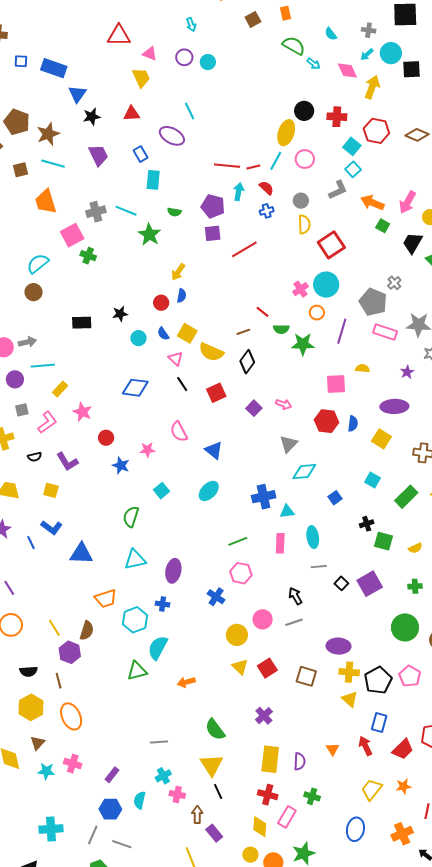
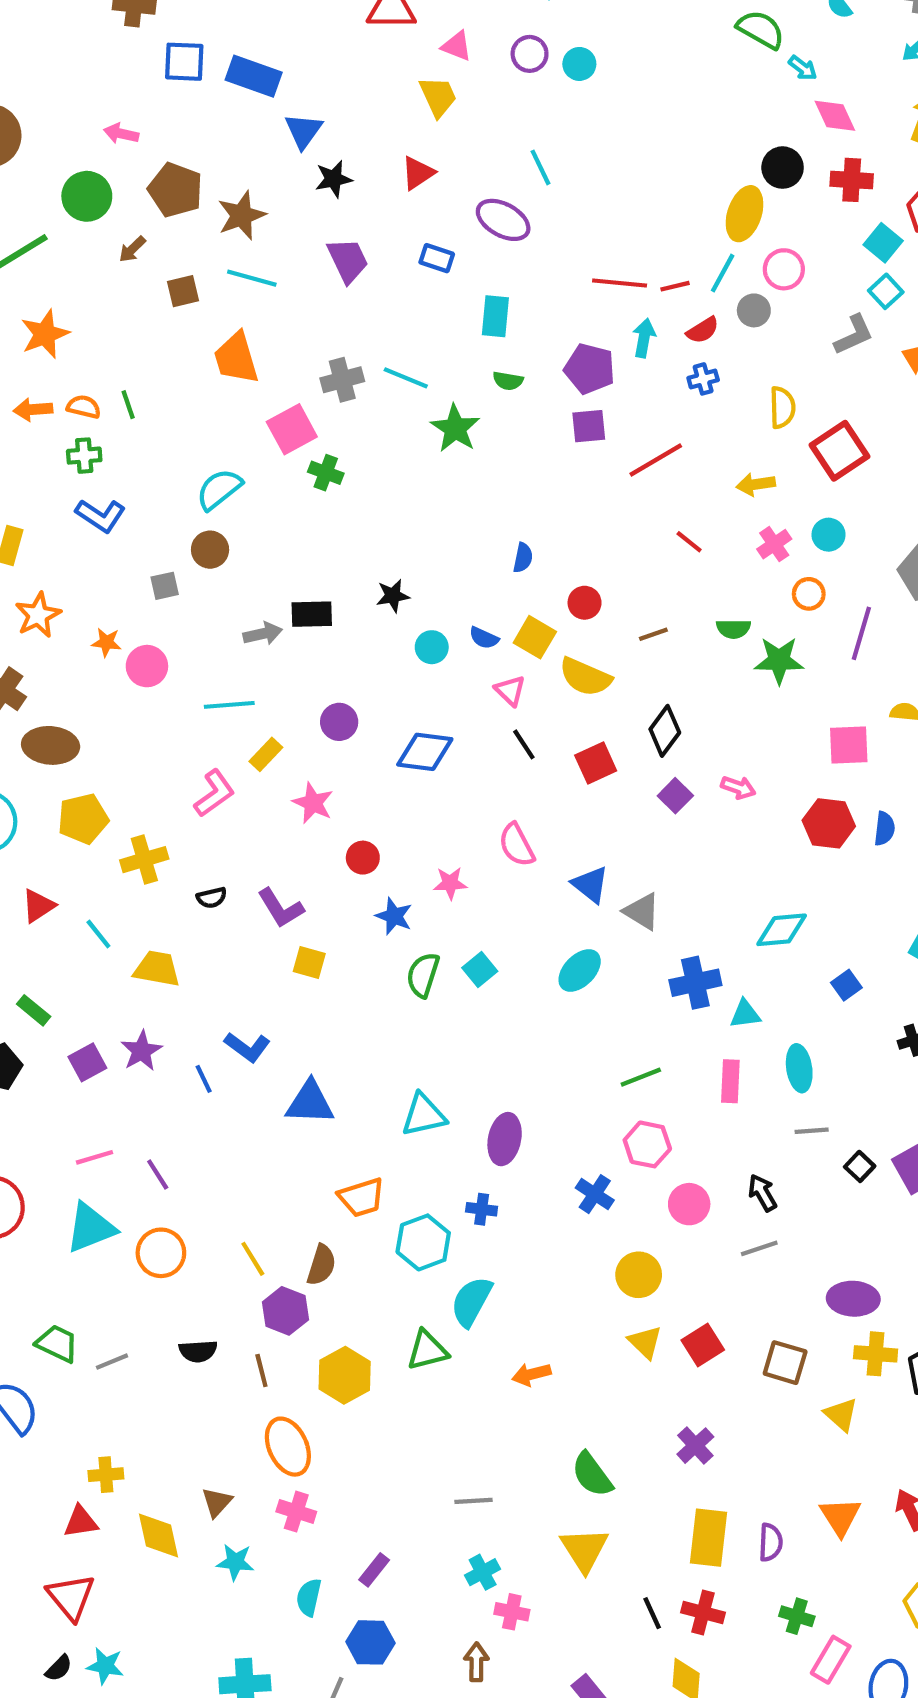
blue square: (21, 61) -> (184, 62), size x1.5
pink diamond: (347, 70) -> (835, 116), moved
red triangle: (132, 114) -> (418, 173), turned -30
blue rectangle: (141, 154) -> (437, 258), turned -42
cyan rectangle: (153, 180) -> (495, 316), moved
red semicircle: (266, 188) -> (703, 330), turned 105
gray circle: (301, 201) -> (754, 310), moved
yellow arrow: (178, 272) -> (756, 484), moved, turned 48
cyan circle: (326, 285) -> (829, 535), size x0.6
red circle: (161, 303) -> (585, 603), moved
red line: (263, 312) -> (689, 542), moved
blue semicircle: (163, 334) -> (484, 638), turned -32
gray arrow: (27, 342) -> (263, 634), moved
black diamond: (247, 362) -> (665, 731), moved
purple circle: (15, 379) -> (339, 722), moved
gray square: (22, 410) -> (165, 586), moved
pink L-shape: (47, 422) -> (214, 793), moved
gray triangle: (289, 444) -> (642, 911), moved, turned -42
yellow square: (51, 490) -> (309, 963), moved
green semicircle: (131, 517) -> (423, 975), moved
pink circle: (263, 619) -> (689, 1204), moved
yellow triangle: (350, 699) -> (841, 1415), moved
yellow hexagon: (31, 707) -> (345, 1375), moved
orange triangle: (333, 749) -> (840, 1516), size x1.5
pink cross: (73, 764) -> (296, 1512), moved
black line: (218, 791) -> (652, 1613), moved
cyan semicircle: (140, 800) -> (309, 1597), moved
brown arrow: (197, 815) -> (476, 1662), moved
pink rectangle: (287, 817) -> (831, 1660), moved

